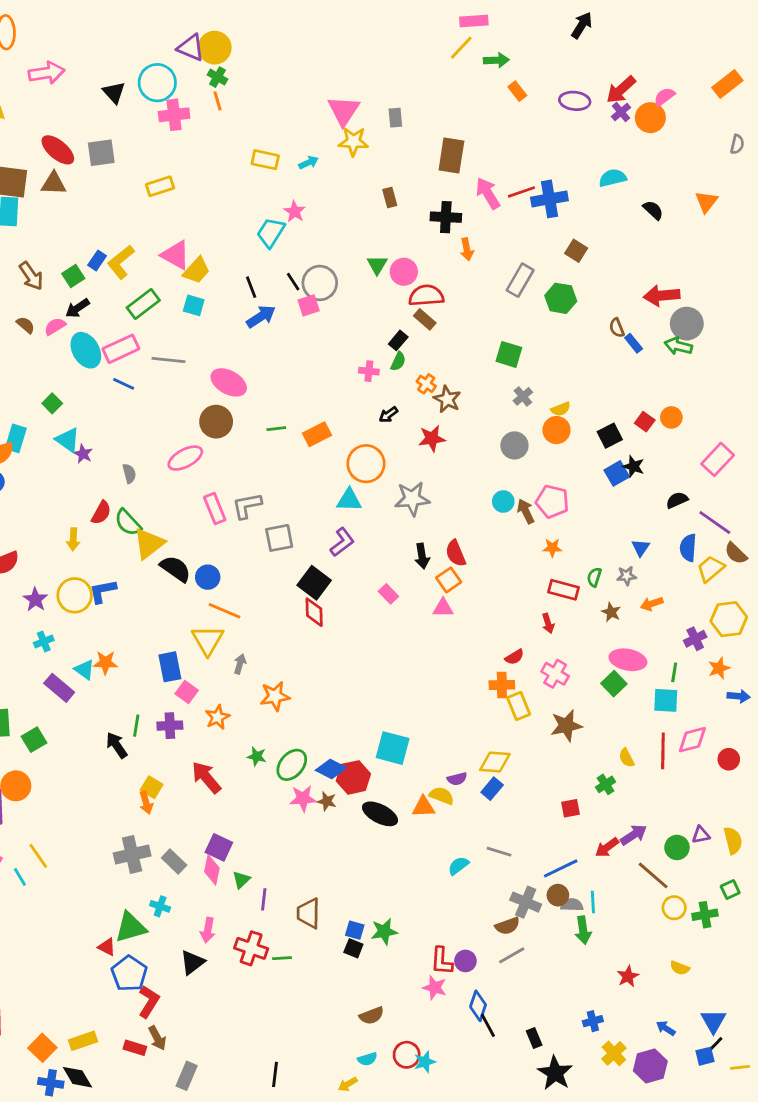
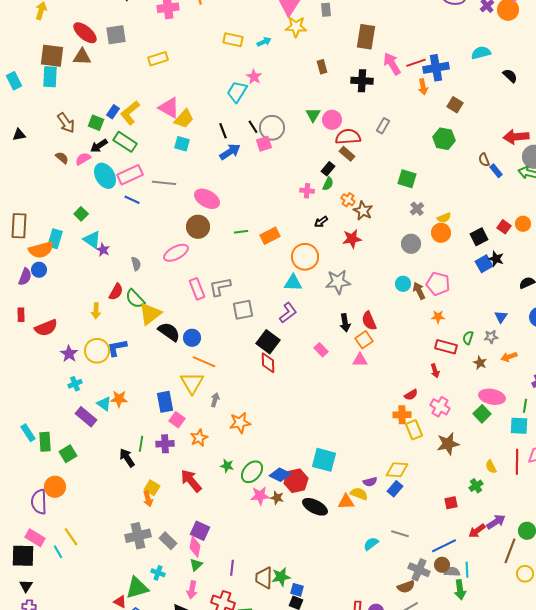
orange arrow: (467, 249) -> (423, 87), moved
green square: (73, 276) -> (96, 123), turned -35
gray rectangle: (520, 280) -> (383, 126), moved, size x0.7
green rectangle: (143, 304) -> (125, 142), moved, turned 70
brown line: (653, 875) -> (510, 551), turned 70
green triangle: (241, 880) -> (196, 565), moved
green star: (384, 932) -> (281, 577), moved

